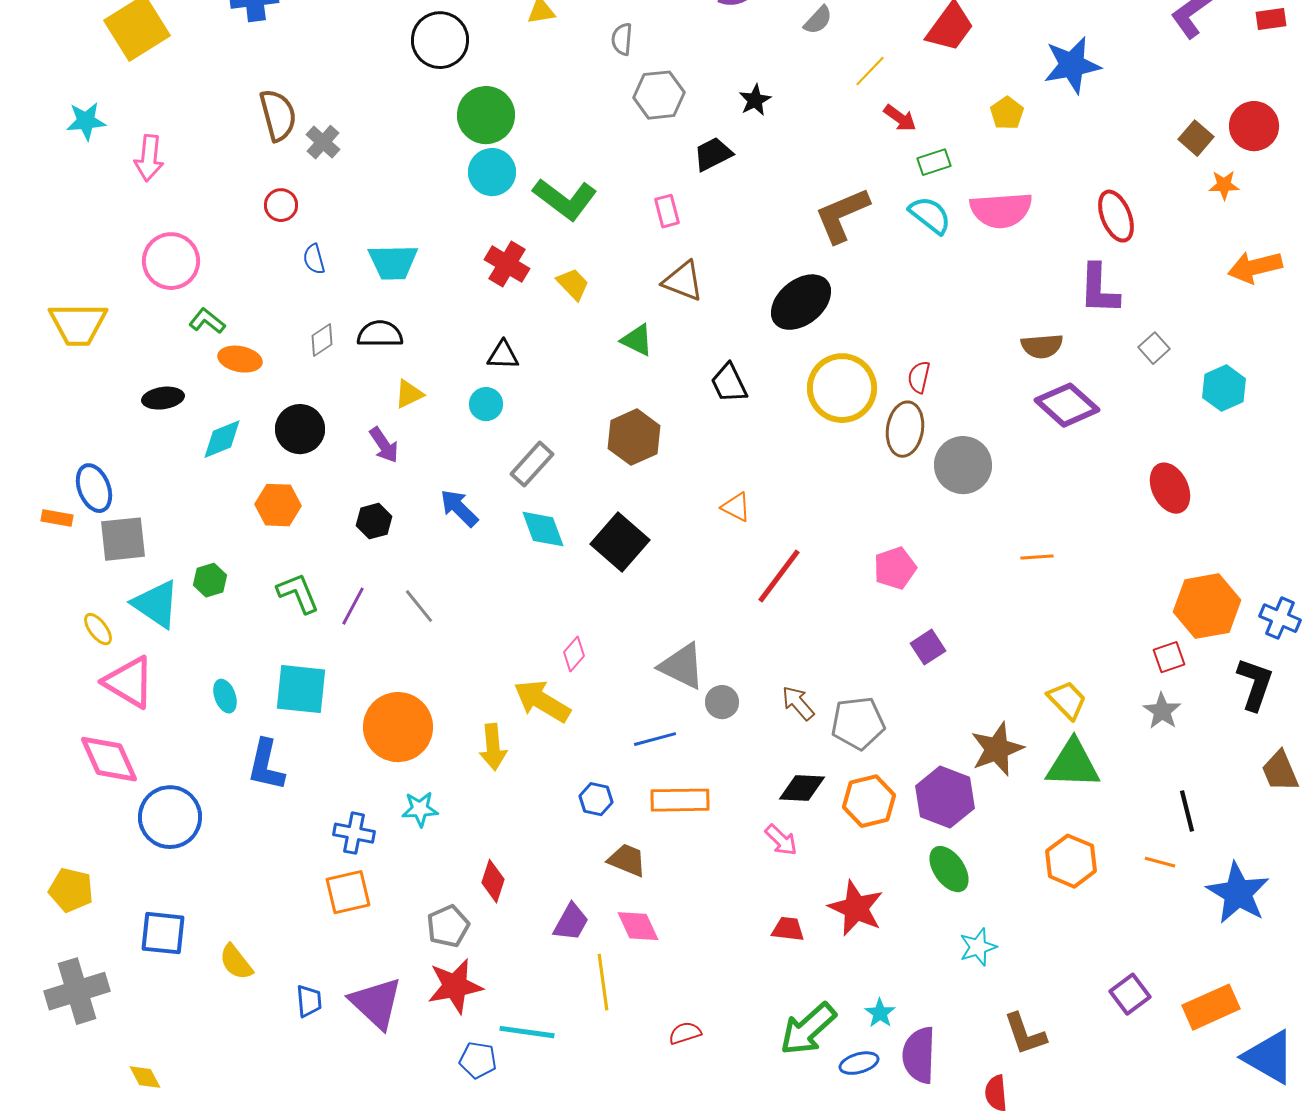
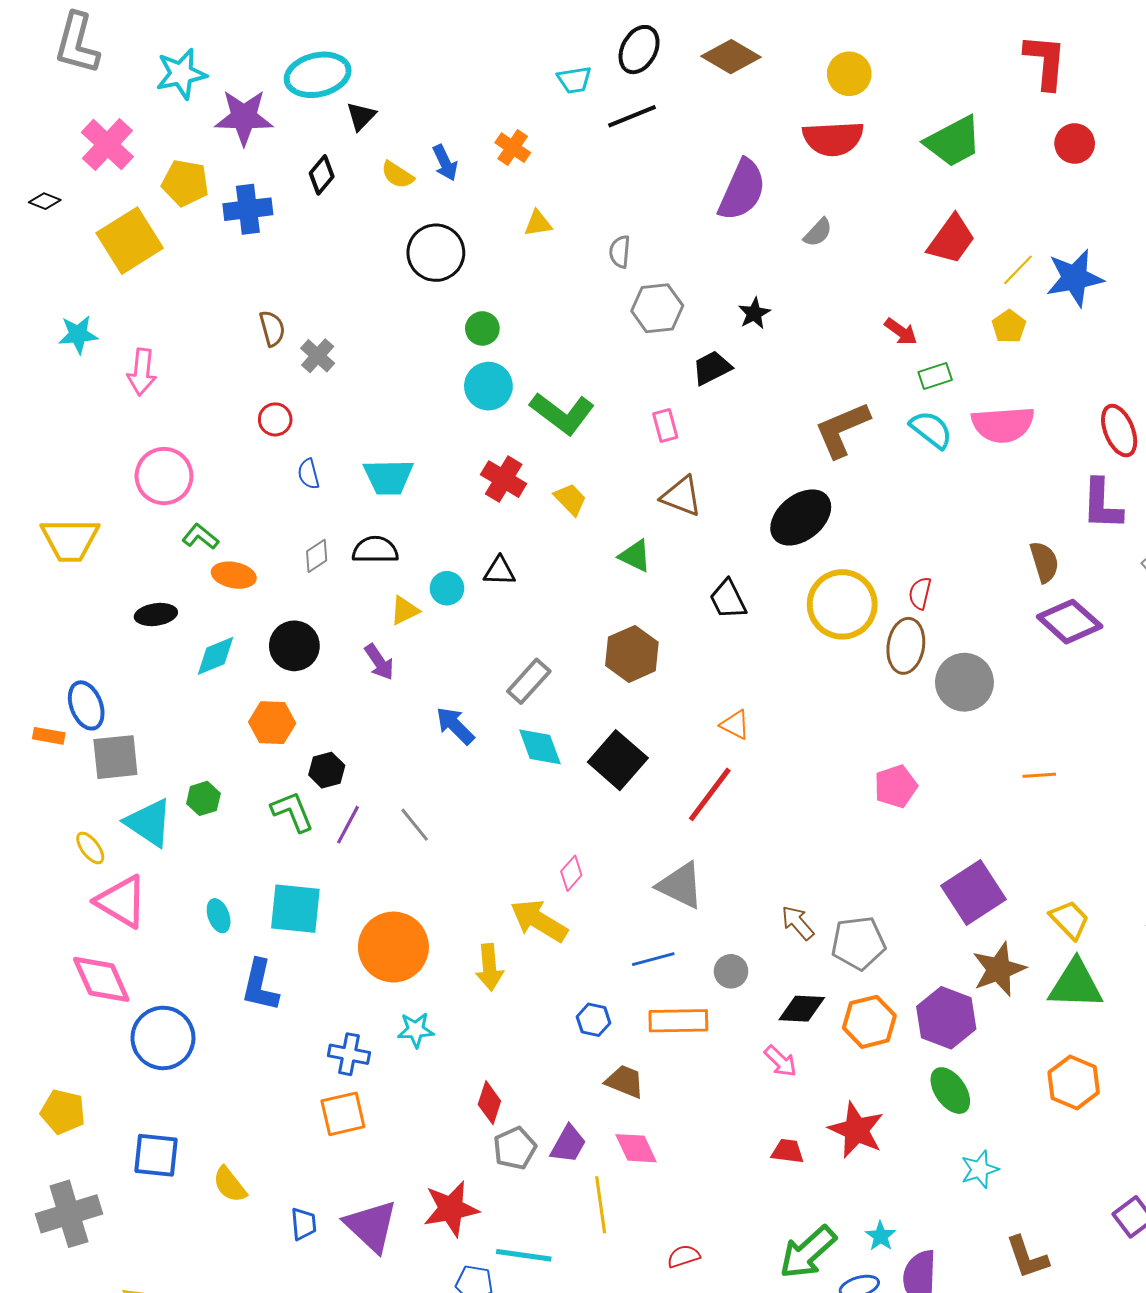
yellow line: (870, 71) -> (1018, 270), moved
brown semicircle: (278, 115) -> (272, 328), size x0.7
green circle: (486, 115) -> (482, 328), size x0.6
brown semicircle: (1042, 346) -> (1044, 562), turned -102
cyan circle: (486, 404) -> (447, 588), moved
black hexagon: (374, 521) -> (327, 770), moved
red line: (779, 576) -> (710, 794), moved
purple square: (928, 647) -> (974, 892), moved, size x1.8
gray circle: (722, 702) -> (731, 971), moved
gray pentagon: (448, 926) -> (515, 1148), moved

